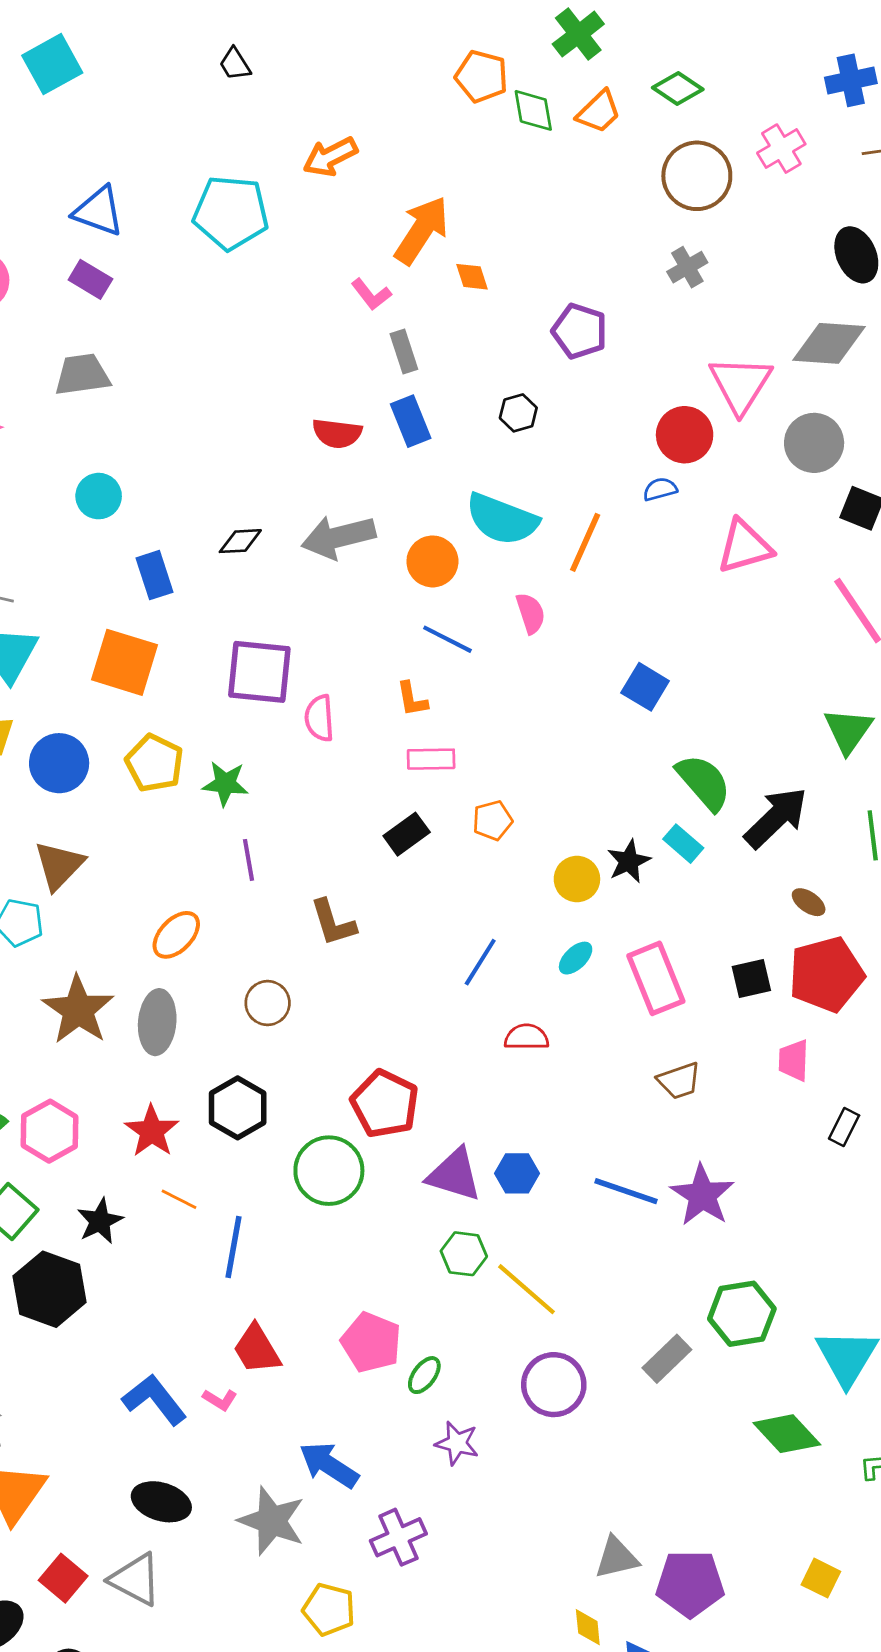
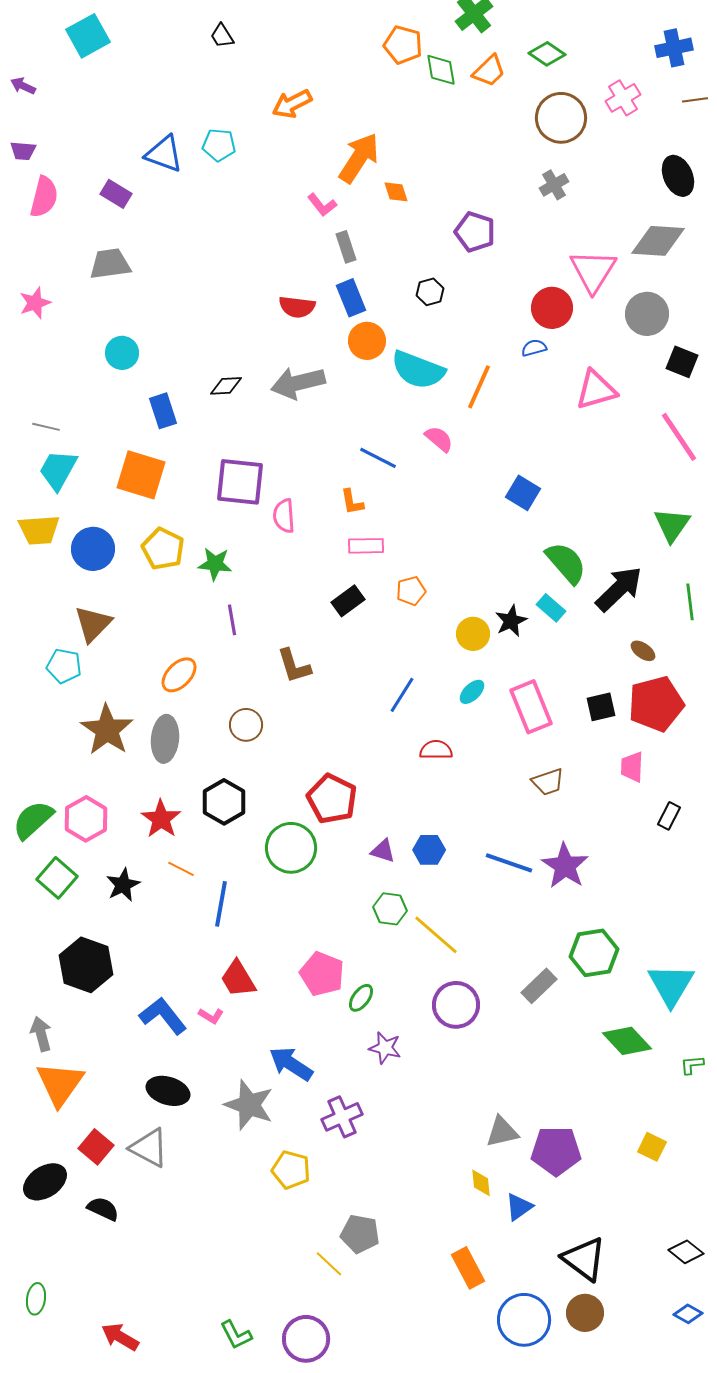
blue triangle: (99, 211) -> (164, 154), moved
cyan pentagon: (231, 213) -> (219, 145), size x0.6
orange circle: (432, 561) -> (367, 341), moved
pink semicircle: (531, 613) -> (439, 439), turned -32
purple triangle: (454, 1175) -> (383, 851), size x0.6
black hexagon: (50, 1289) -> (86, 965), moved

